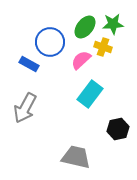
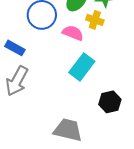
pink semicircle: (81, 60) -> (73, 33), turned 65
blue rectangle: (29, 64) -> (15, 48), moved

